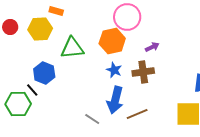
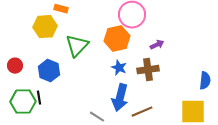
red circle: (10, 27) -> (15, 66), moved
green triangle: (72, 48) -> (77, 46), turned -40
black line: (32, 90) -> (39, 98), moved, turned 32

